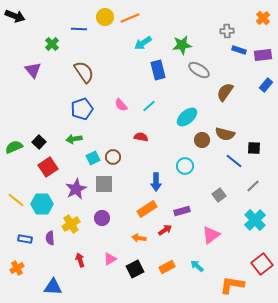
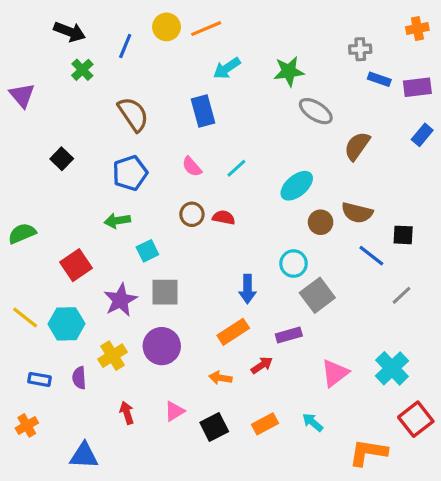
black arrow: (15, 16) -> (70, 32), moved
orange cross: (263, 18) -> (417, 29), turned 32
blue line: (79, 29) -> (125, 46), turned -70
purple triangle: (33, 70) -> (22, 95), moved
blue rectangle: (158, 70) -> (203, 111), moved
black square: (39, 142) -> (62, 159), moved
brown circle: (113, 157) -> (192, 214), moved
gray square: (219, 195) -> (317, 295), moved, size x1.5
purple circle: (102, 218) -> (162, 346), size x1.5
cyan cross: (255, 220) -> (392, 368), moved

